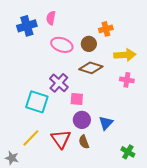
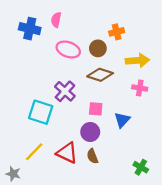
blue cross: (27, 26) -> (30, 29), turned 30
pink square: (77, 99) -> (96, 109), moved
blue triangle: (106, 123) -> (122, 120), moved
red triangle: (61, 139) -> (67, 153), turned -30

